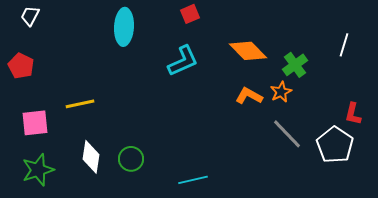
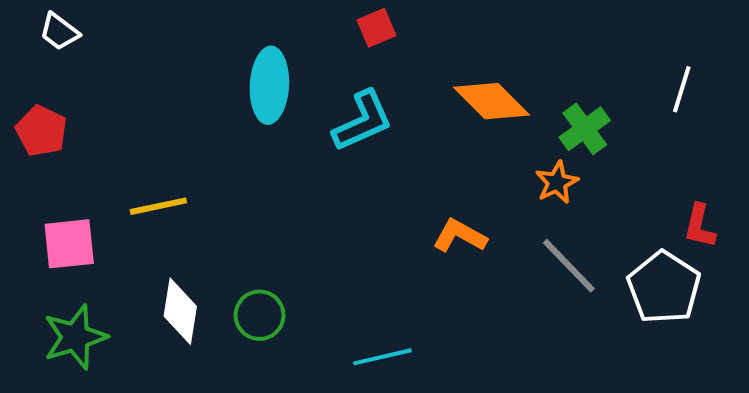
white trapezoid: (30, 16) -> (59, 32), turned -80
cyan ellipse: (124, 27) -> (269, 85), moved
orange L-shape: (249, 96) -> (460, 236), moved

